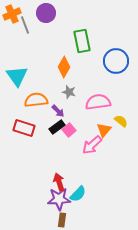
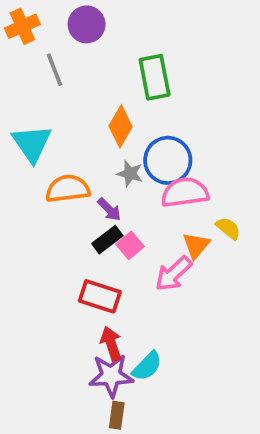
gray line: (25, 25) -> (54, 70), moved
blue circle: (116, 61) -> (168, 160), moved
red rectangle: (24, 128) -> (100, 296), moved

